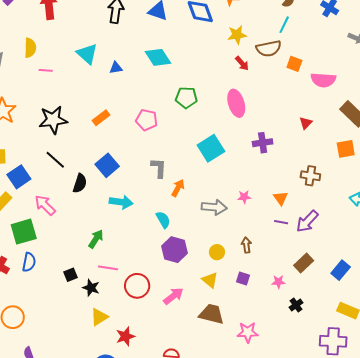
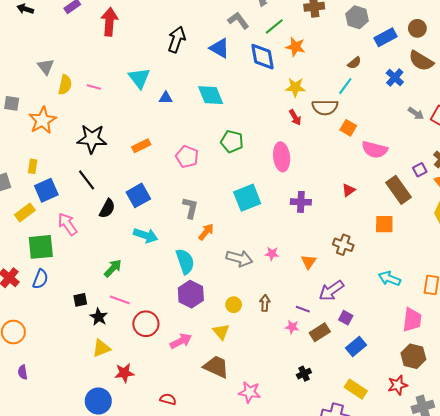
yellow semicircle: (30, 48) -> (65, 85), moved
cyan semicircle: (163, 220) -> (185, 261), size x1.4
purple line: (281, 222) -> (303, 309), moved
purple square: (243, 279) -> (346, 318), moved
pink star: (278, 282) -> (292, 327), moved

